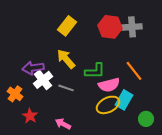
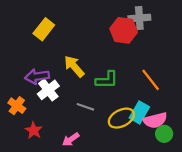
yellow rectangle: (67, 26) -> (44, 29), moved
gray cross: (132, 27) -> (139, 18), moved
pink semicircle: (109, 85) -> (155, 120), moved
gray line: (66, 88) -> (85, 107), moved
pink arrow: (63, 124) -> (71, 139), turned -63

